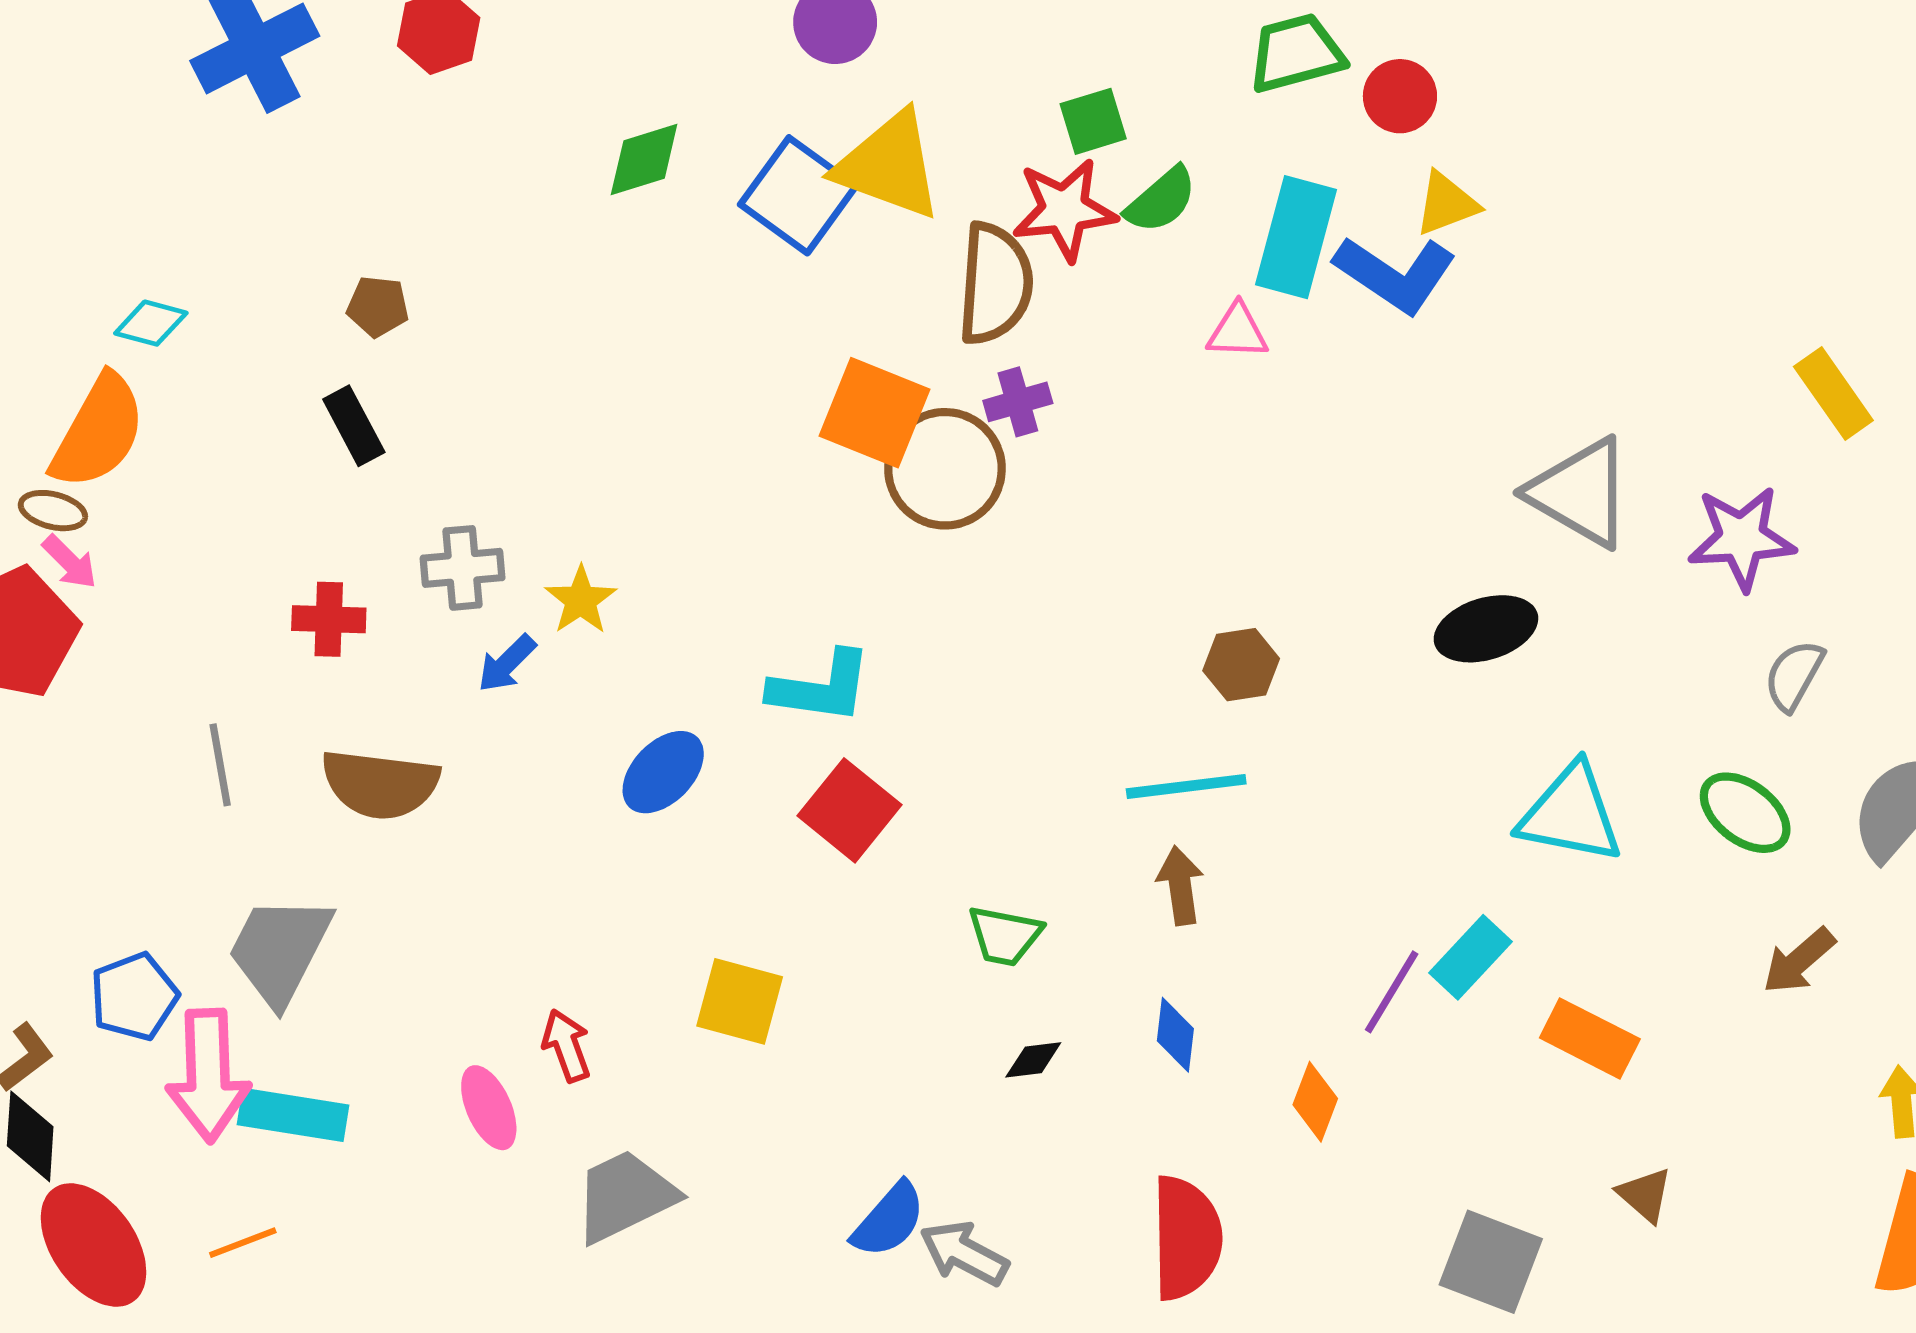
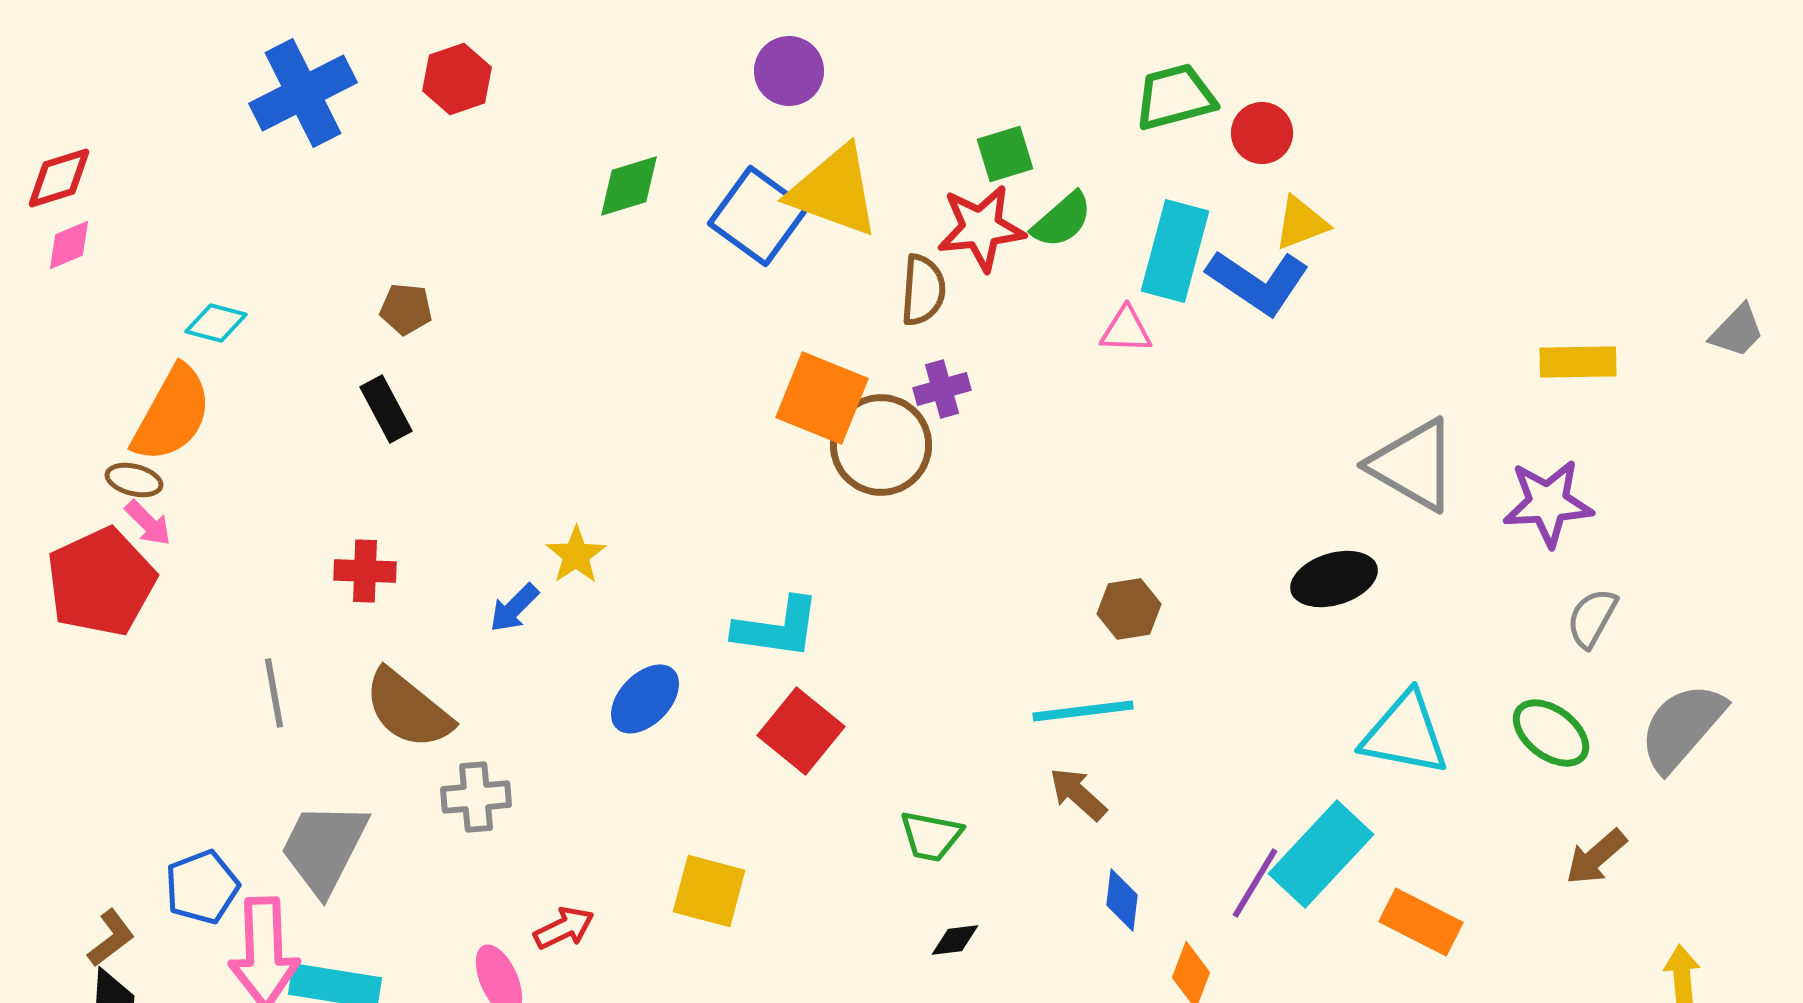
brown semicircle: (995, 284) -> (923, 290), size x0.7
yellow rectangle: (1833, 394) -> (1578, 362), moved, turned -56
gray cross: (463, 568) -> (476, 797), moved
brown semicircle: (380, 784) -> (408, 709), turned 32
brown arrow: (1180, 886) -> (1078, 794), turned -40
cyan rectangle: (1470, 957) -> (1321, 854), size x1.5
blue diamond: (1175, 1035) -> (1122, 900), moved
red arrow: (566, 1046) -> (564, 928), turned 84

